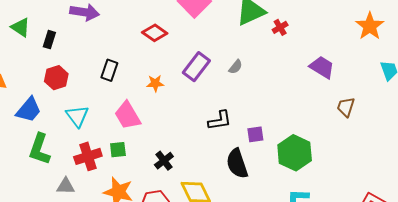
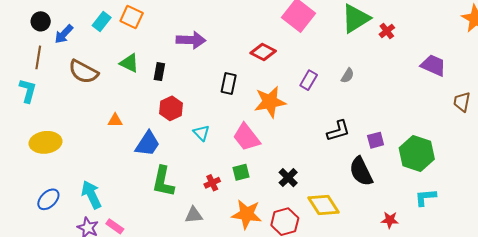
purple rectangle: (196, 67) -> (309, 80), size x0.7
black rectangle: (109, 70) -> (229, 83), moved
orange star: (155, 83) -> (270, 102), size x1.8
cyan triangle: (77, 116) -> (201, 133), moved, size x0.7
red cross: (88, 156) -> (212, 183), size x0.6

